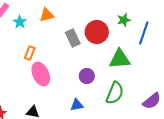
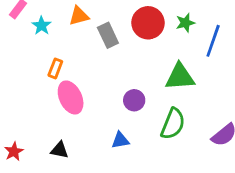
red circle: (97, 32) -> (148, 23), moved
gray rectangle: (73, 38) -> (108, 35), moved

